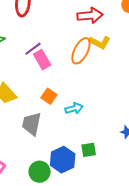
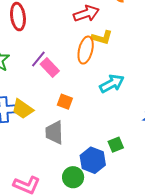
cyan arrow: (74, 108) -> (112, 84), moved, size x1.4

